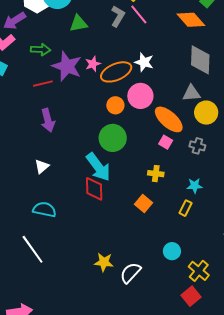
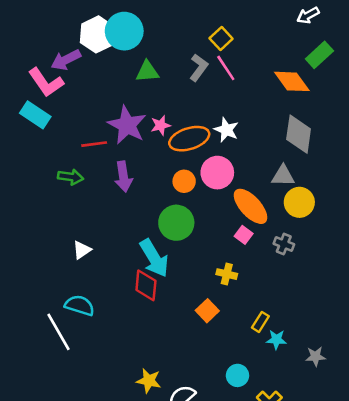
green arrow: (41, 50) -> (71, 177), moved
purple arrow: (48, 120) -> (123, 177), moved
cyan star: (195, 186) -> (276, 340), moved
white line: (33, 249) -> (58, 332), moved

